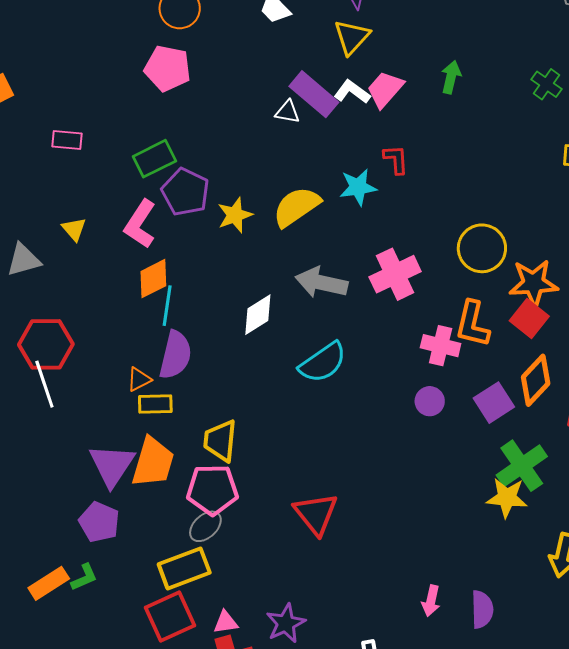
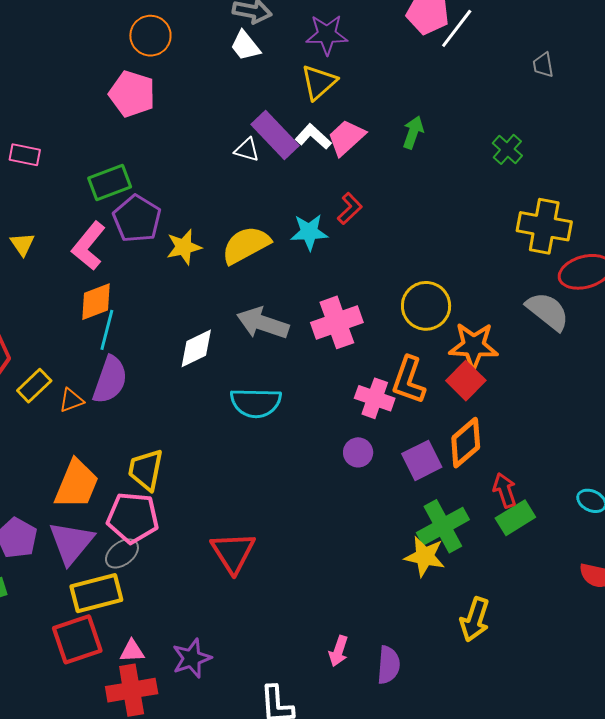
red L-shape: (396, 159) -> (350, 208), turned 44
cyan semicircle: (323, 362) -> (256, 403), turned 30
yellow rectangle: (155, 404) -> (34, 386), moved, turned -48
purple triangle: (112, 465) -> (71, 543), moved

